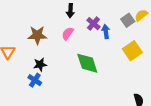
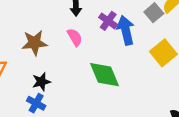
blue arrow: (106, 32) -> (126, 30), size x1.5
pink semicircle: (68, 34) -> (75, 37), turned 120

